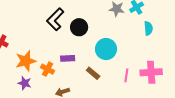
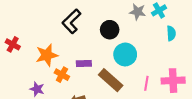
black circle: (79, 27) -> (110, 30), moved
orange star: (26, 61) -> (47, 55), moved
brown rectangle: (93, 73) -> (111, 80), size x1.6

